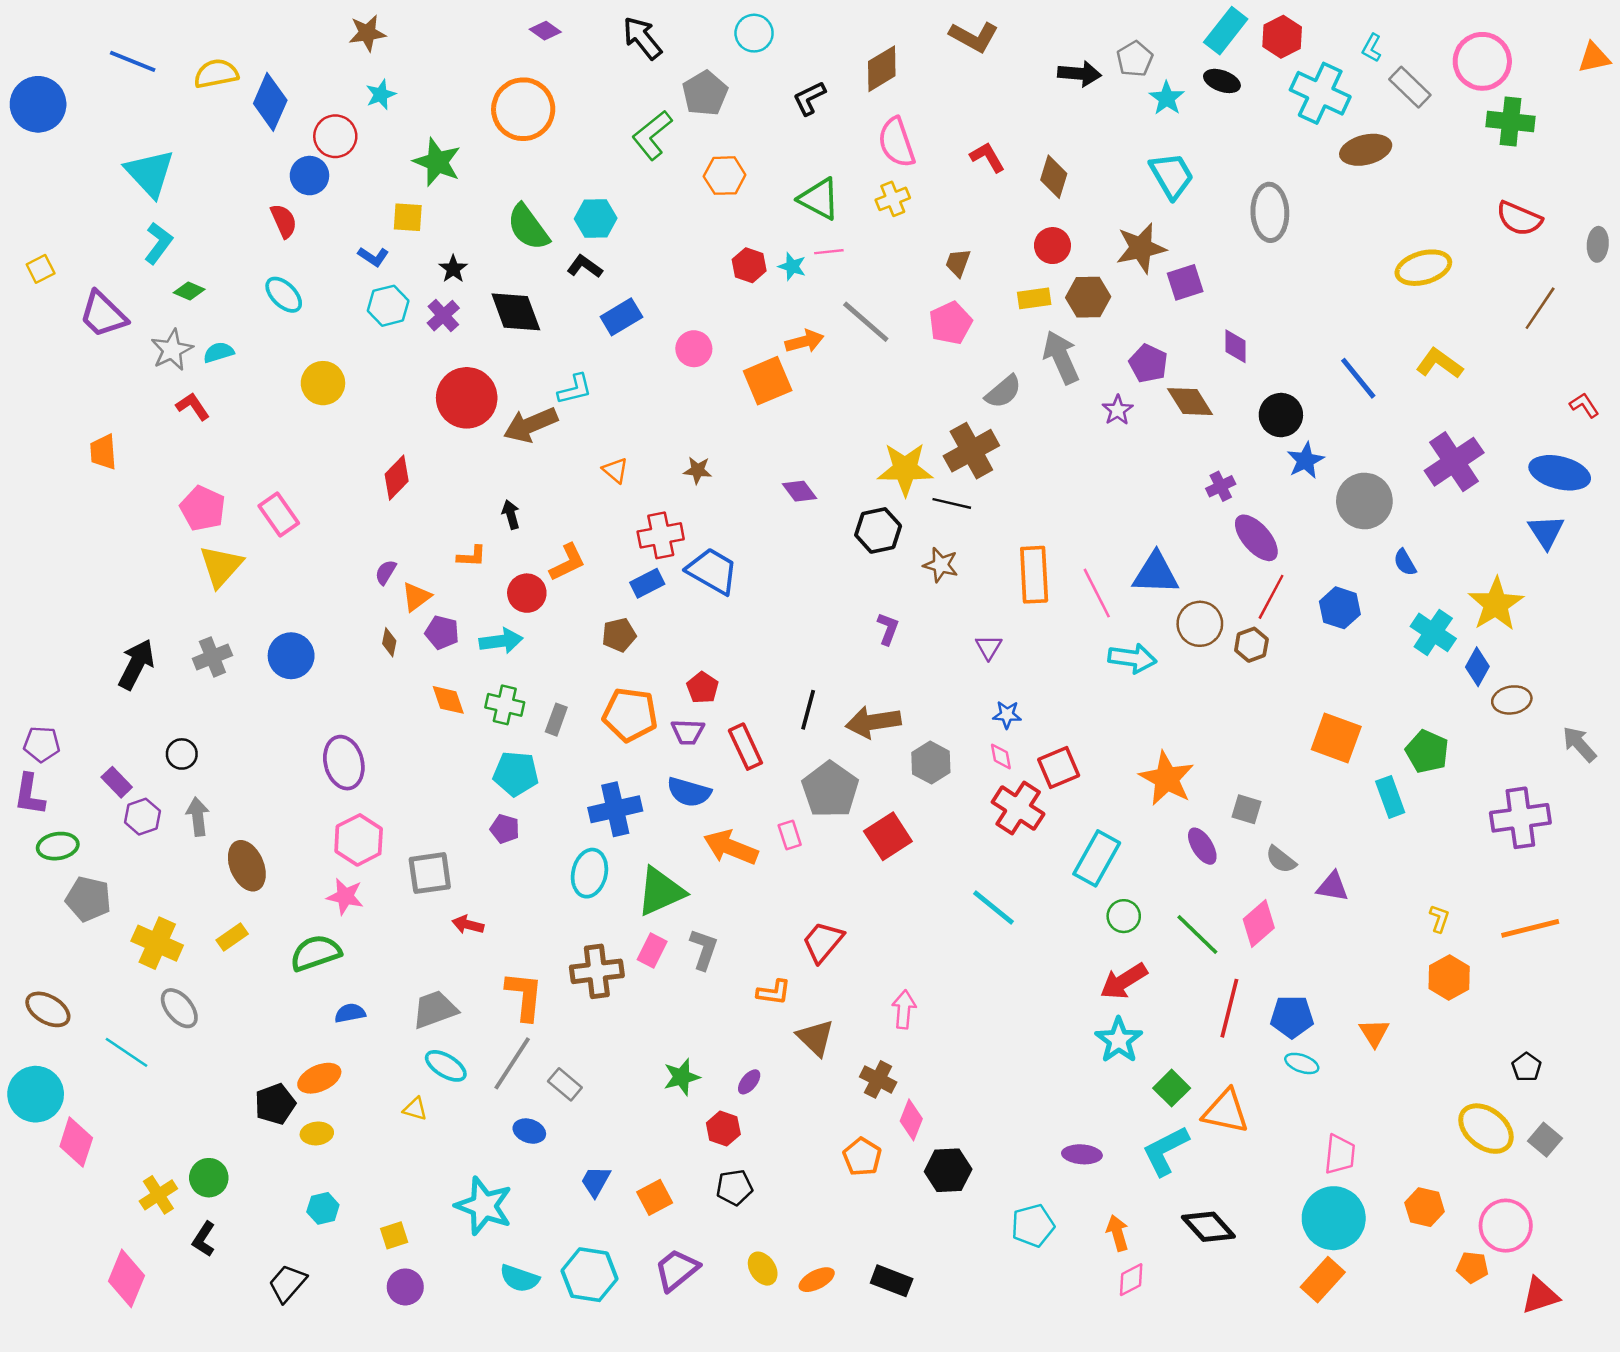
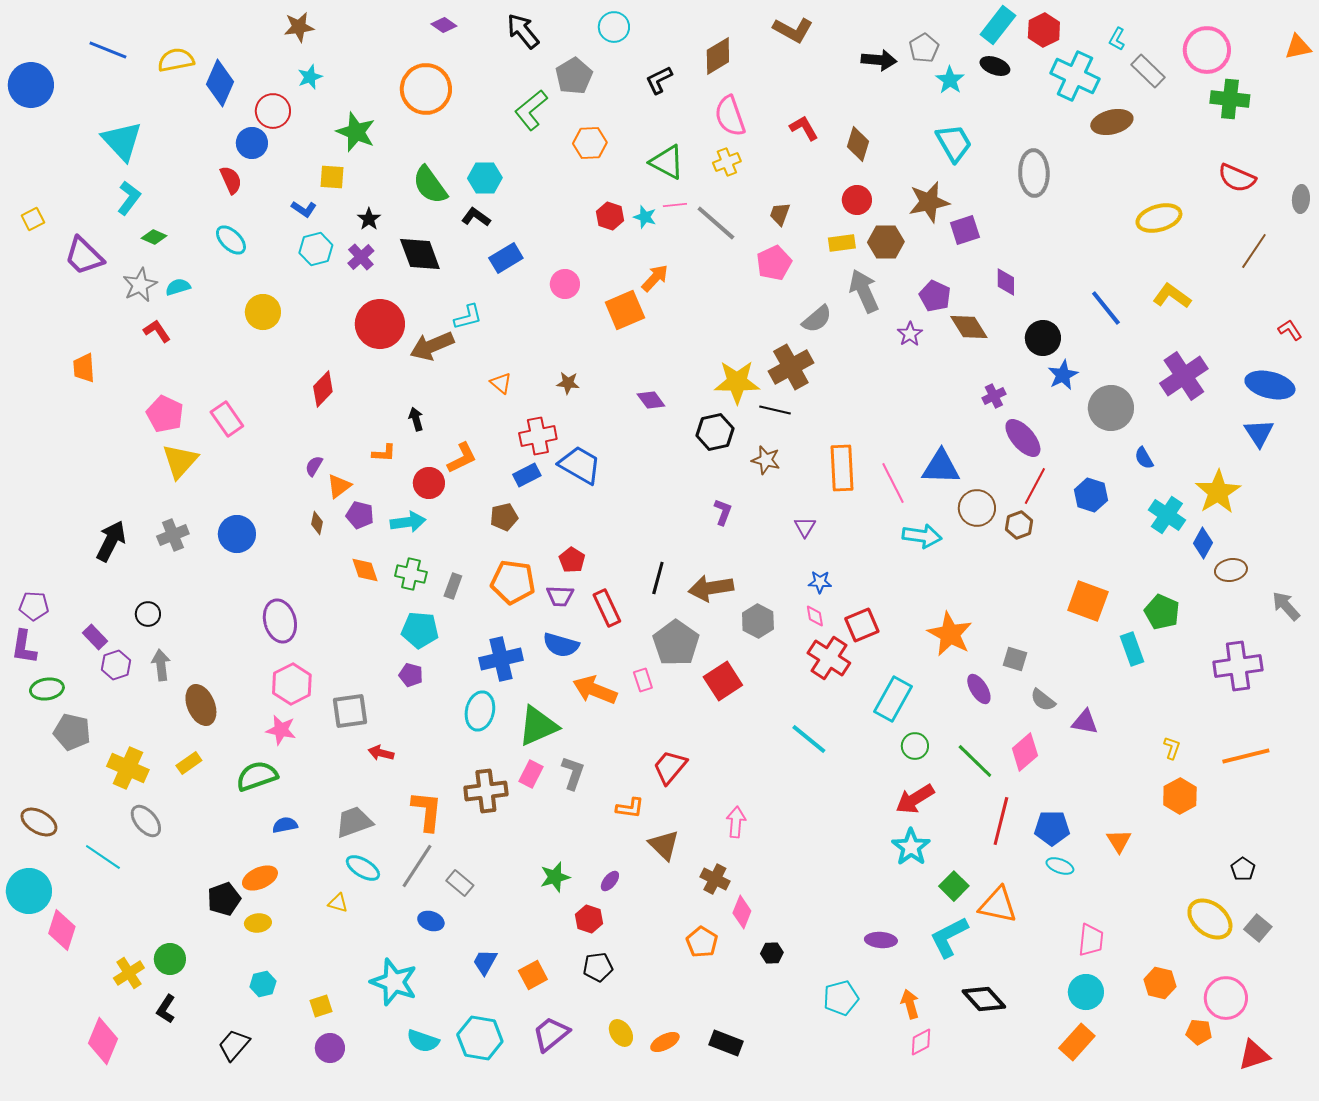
gray line: (866, 322) -> (716, 223), moved
orange arrow: (804, 341) -> (655, 278), turned -32
black hexagon: (948, 1170) -> (772, 953), size x0.6
cyan circle: (1334, 1218) -> (1086, 992), size x0.7

